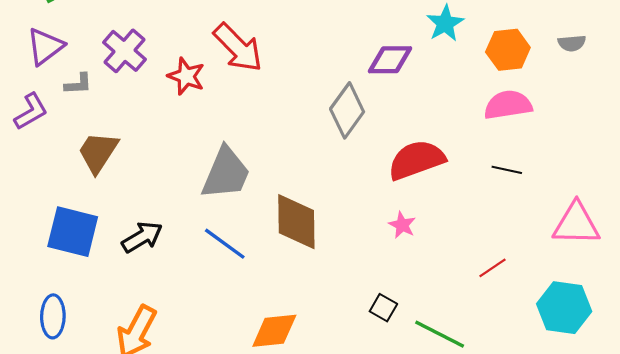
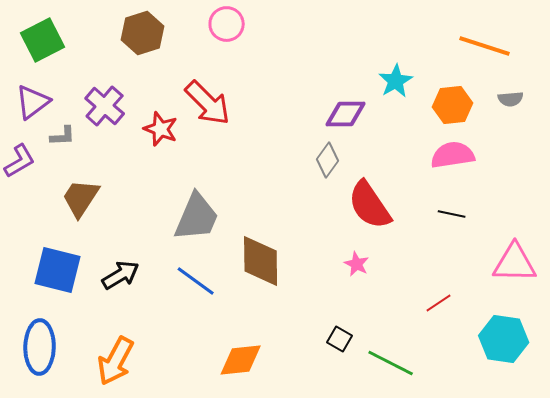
gray diamond: (347, 110) -> (328, 160), moved, size x0.7
red semicircle: (416, 160) -> (370, 205), turned -104
blue ellipse: (53, 316) -> (40, 347), size x1.4

